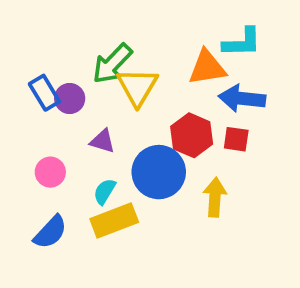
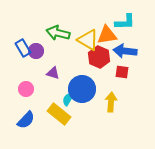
green arrow: (112, 64) -> (58, 33), turned 60
yellow triangle: (137, 87) -> (88, 40), moved, turned -30
red hexagon: (192, 135) -> (99, 57), moved
cyan semicircle: (105, 191) -> (68, 99), moved
yellow rectangle: (114, 220) -> (59, 114), turned 60

